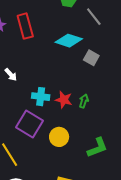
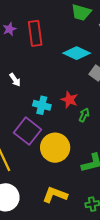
red star: (64, 100) -> (69, 100), moved
yellow circle: (59, 137) -> (55, 148), size x1.5

